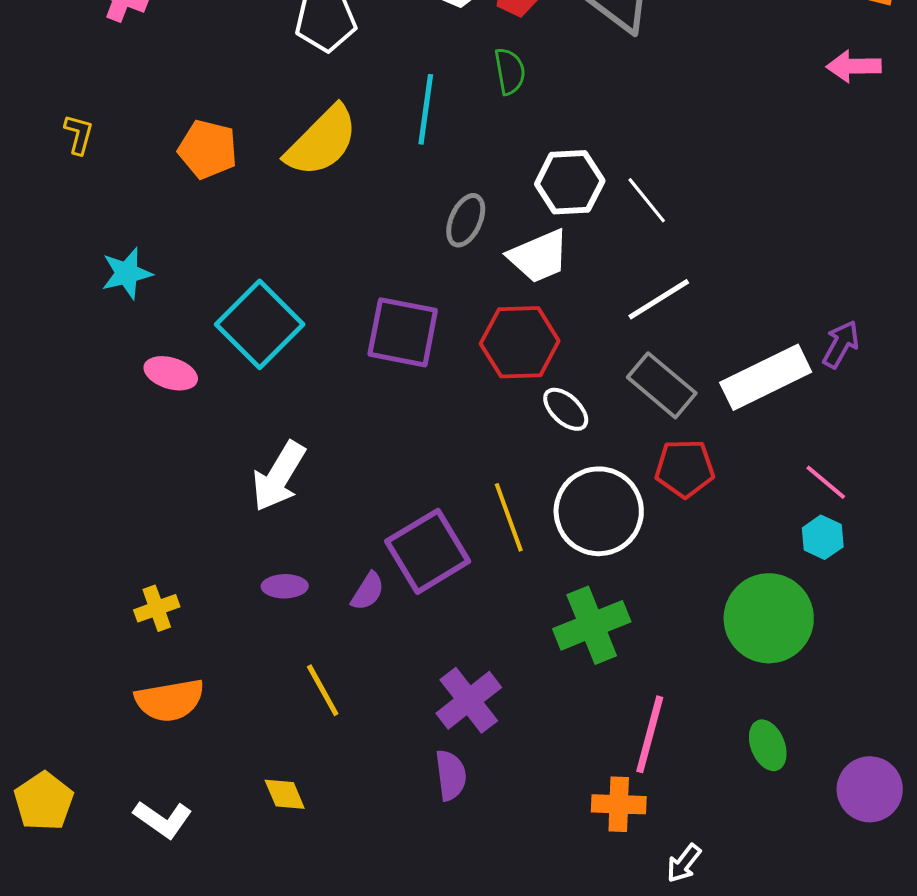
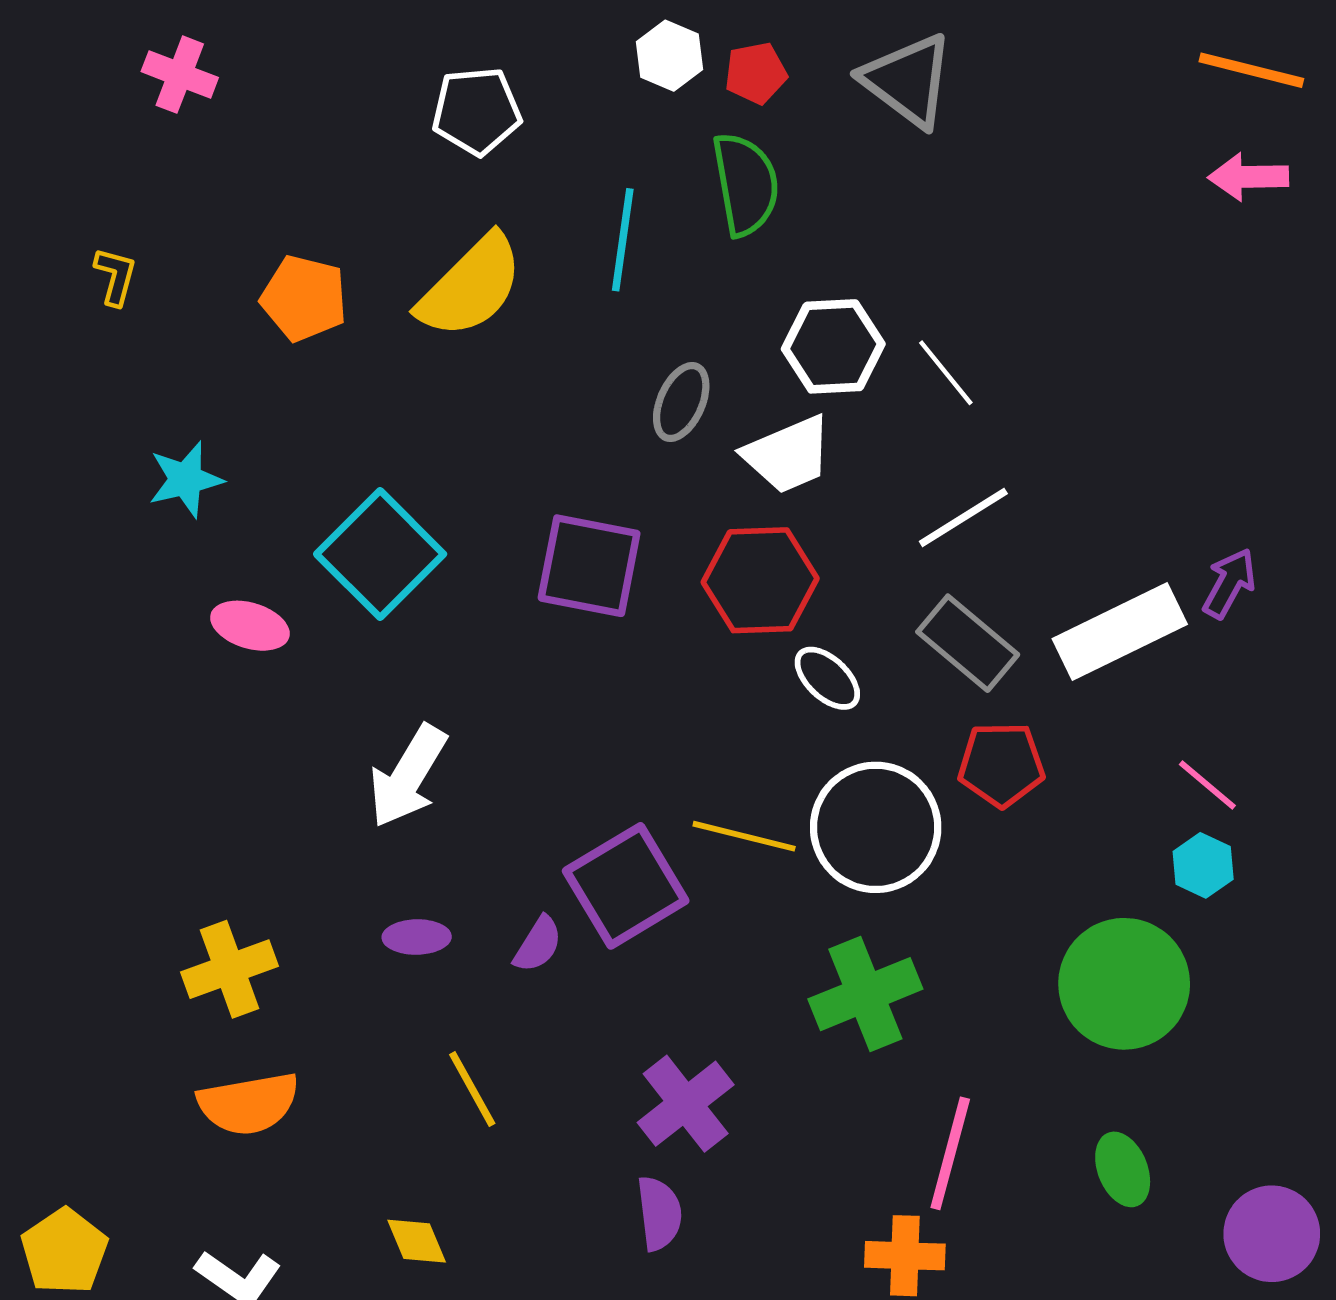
green semicircle: (510, 71) -> (746, 184), size x1.5
yellow line: (509, 517) -> (744, 836), turned -56
yellow cross: (157, 608) -> (230, 969), size x1.4

